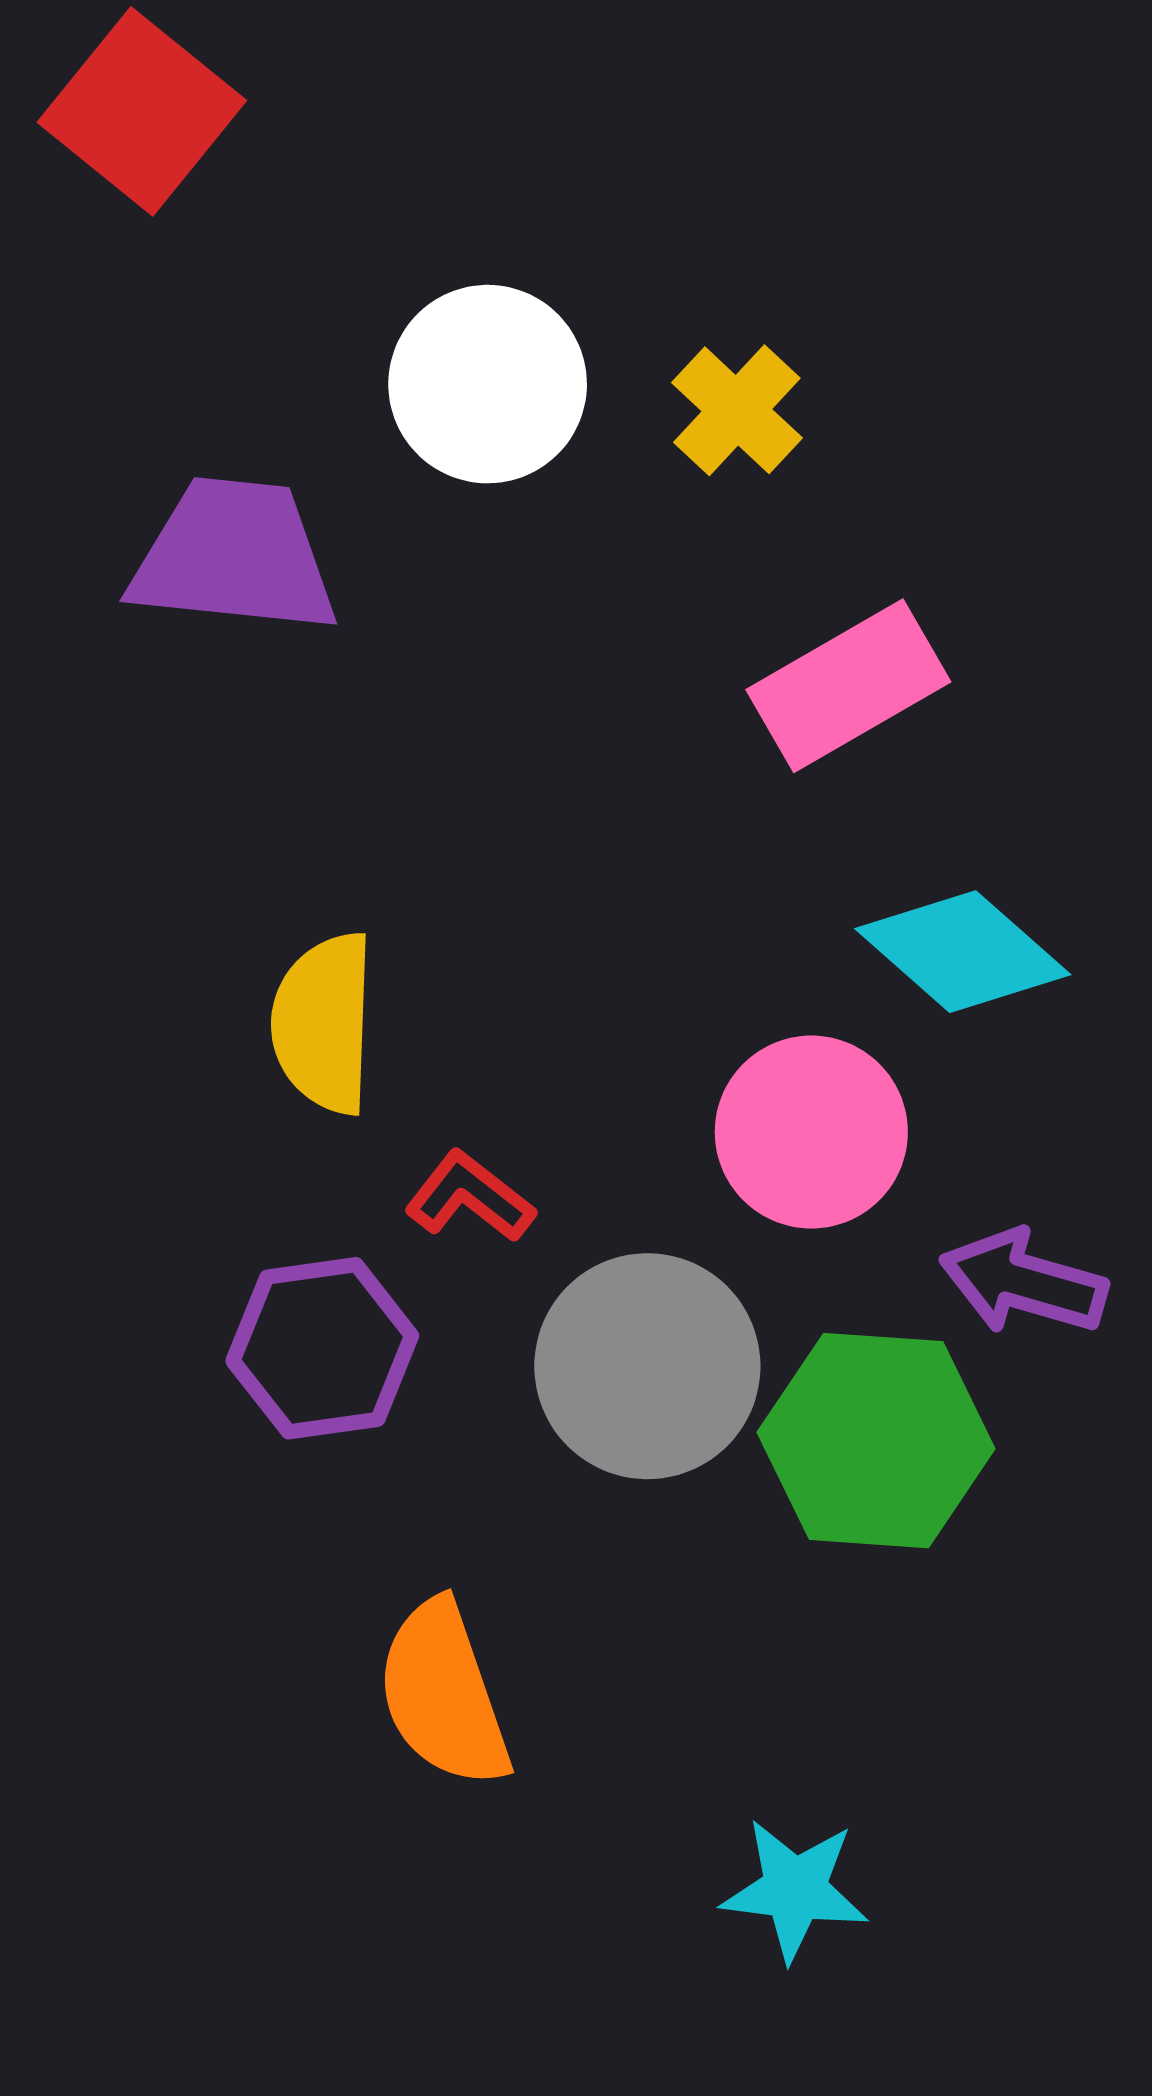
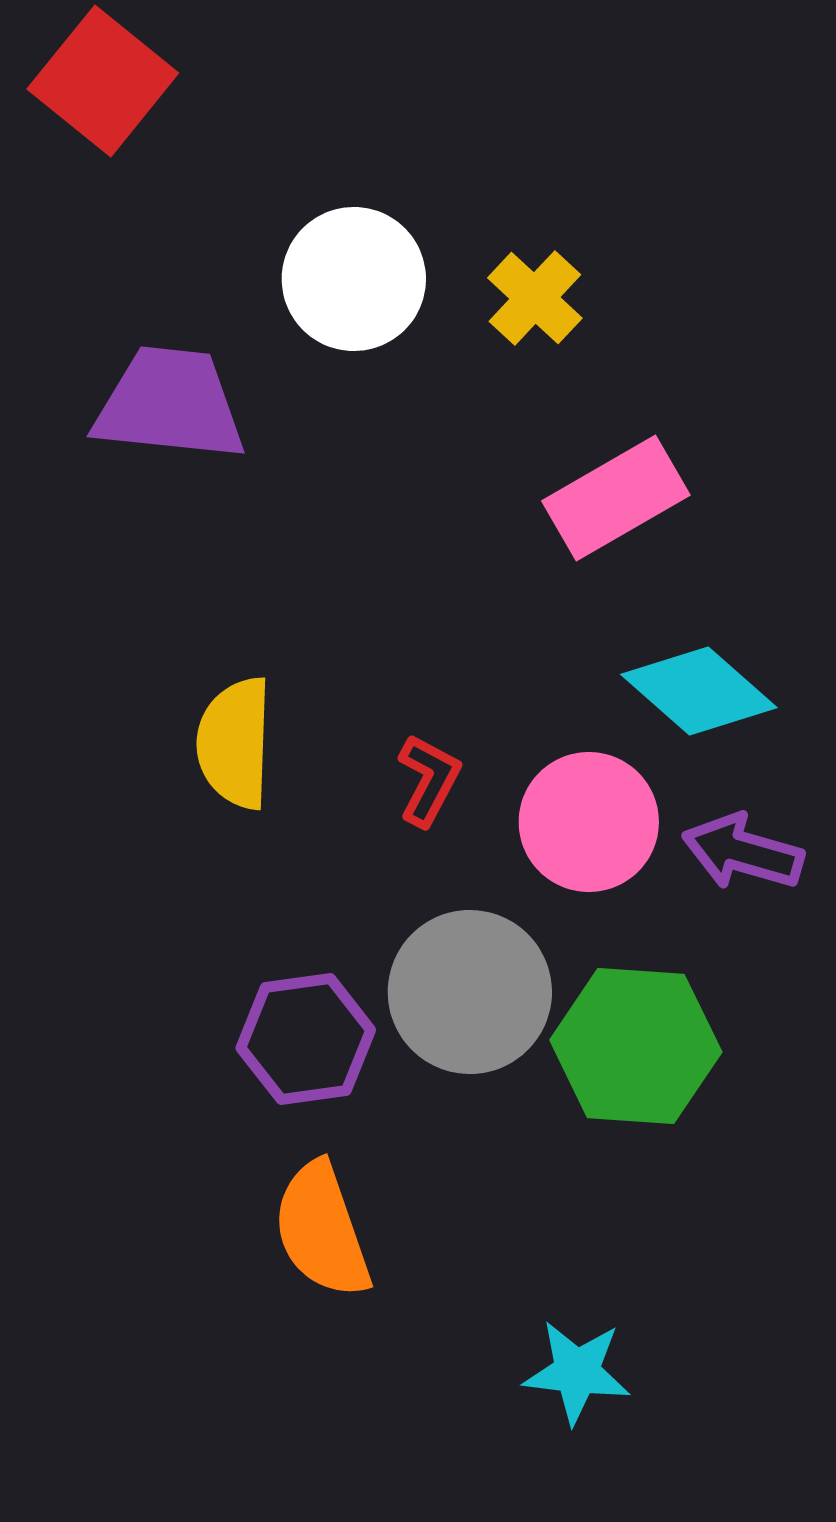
red L-shape: (470, 1197) -> (429, 780), moved, turned 80
purple arrow: (1023, 1282) -> (743, 852), moved
purple hexagon: (322, 1348) -> (306, 1039), moved

